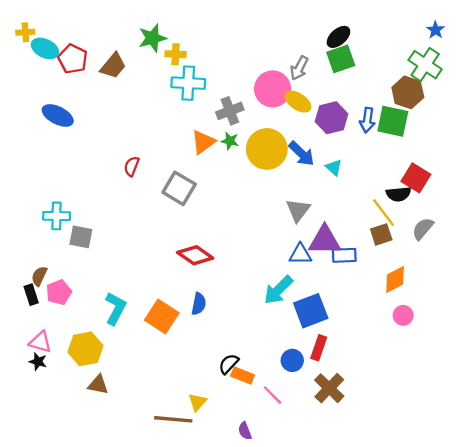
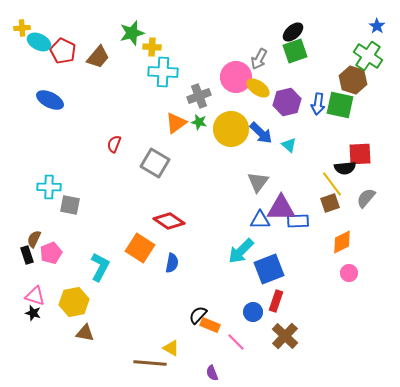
red square: (416, 178) -> (360, 154), turned -35
orange square: (162, 317) -> (140, 248), moved
yellow triangle: (197, 402) -> (171, 348), turned -42

